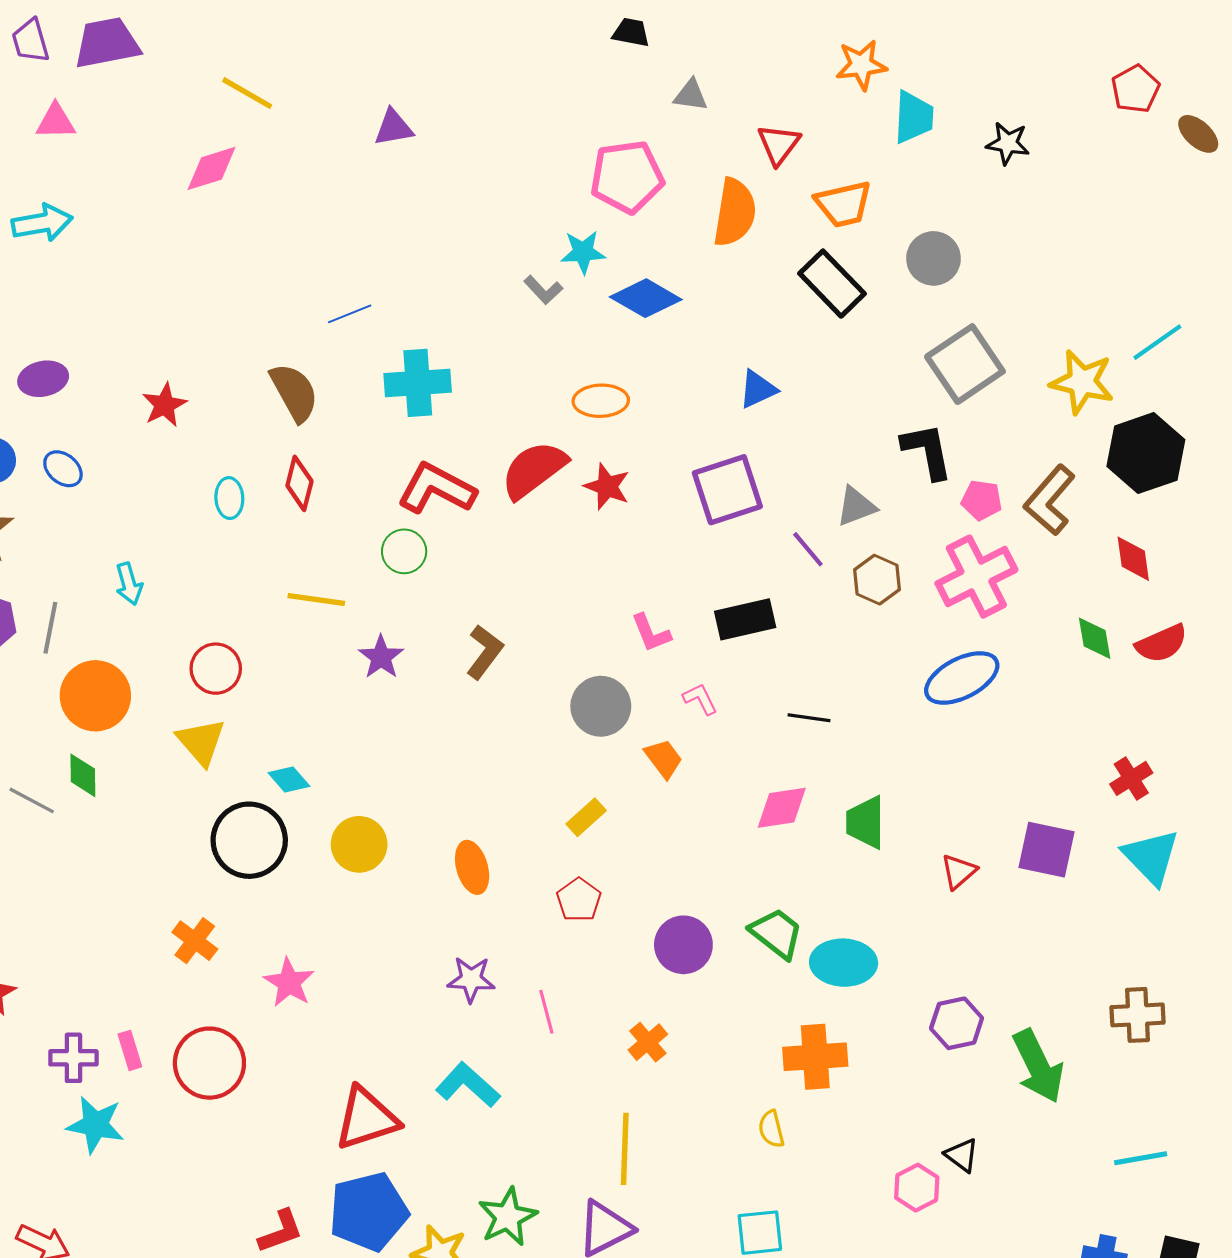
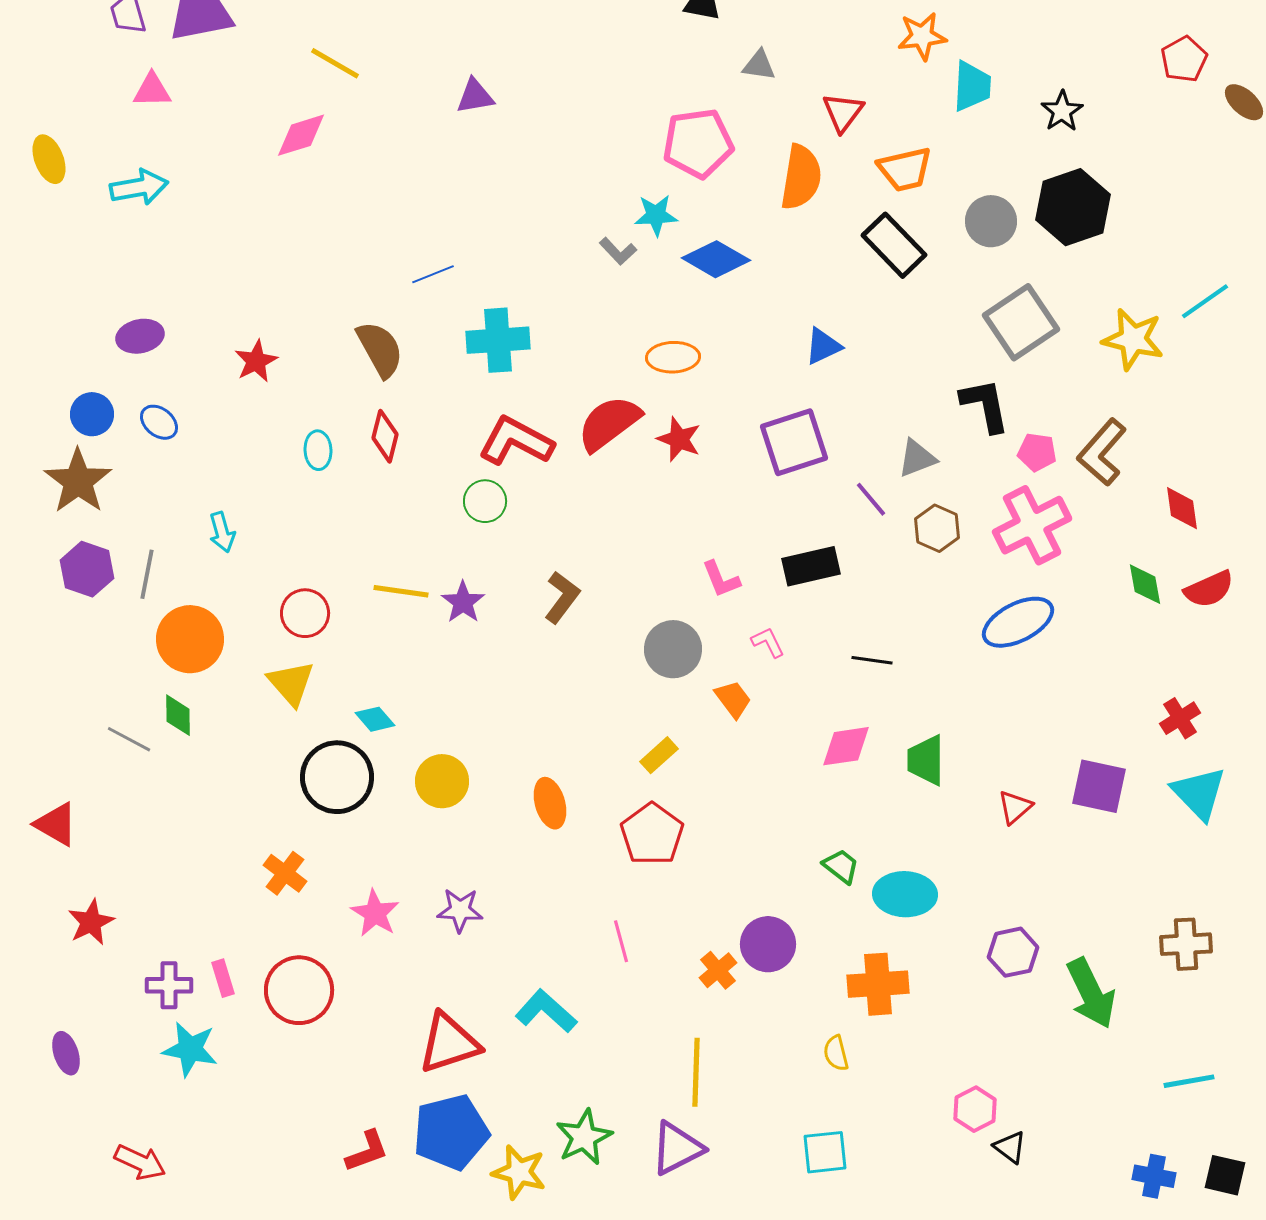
black star: (1008, 143) -> (1062, 111), turned 30
black hexagon: (1146, 453) -> (1073, 207), moved
yellow line: (316, 600) -> (401, 591), moved
red pentagon: (579, 900) -> (652, 834), size x1.5
green trapezoid: (777, 933) -> (841, 866), size x0.7
purple circle: (683, 945) -> (768, 944), moved
purple star: (471, 979) -> (460, 910), moved
black triangle: (962, 1155) -> (1010, 1147), moved

